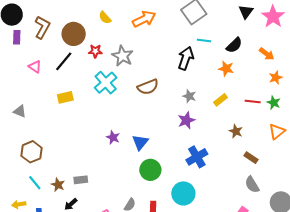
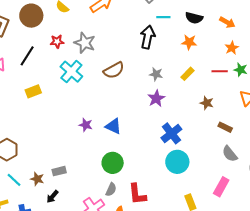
brown circle: (74, 34) -> (31, 16), moved
black semicircle: (234, 45) -> (194, 18), turned 66
orange star: (276, 78) -> (232, 48), moved
blue triangle: (140, 142) -> (113, 126), turned -36
green circle: (150, 170) -> (113, 163), moved
cyan circle: (183, 193) -> (177, 162), moved

